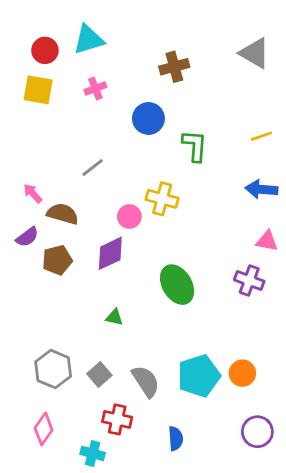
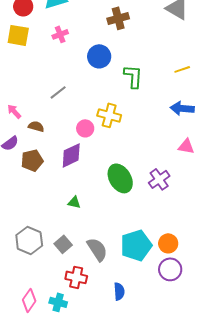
brown semicircle: (63, 214) -> (36, 126), size x0.7
purple cross: (249, 281) -> (159, 179), moved, turned 35
pink diamond: (44, 429) -> (29, 300), moved
purple circle: (257, 432) -> (170, 269), moved

